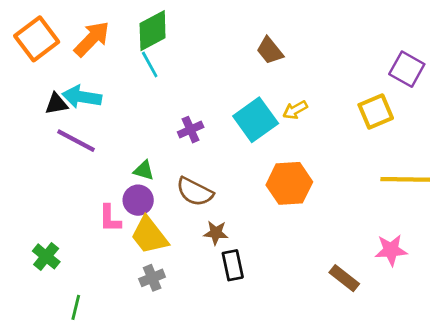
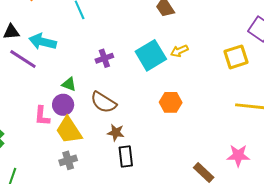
cyan arrow: (82, 97) -> (43, 42), moved
orange hexagon: (289, 183) -> (171, 102), size x0.7

